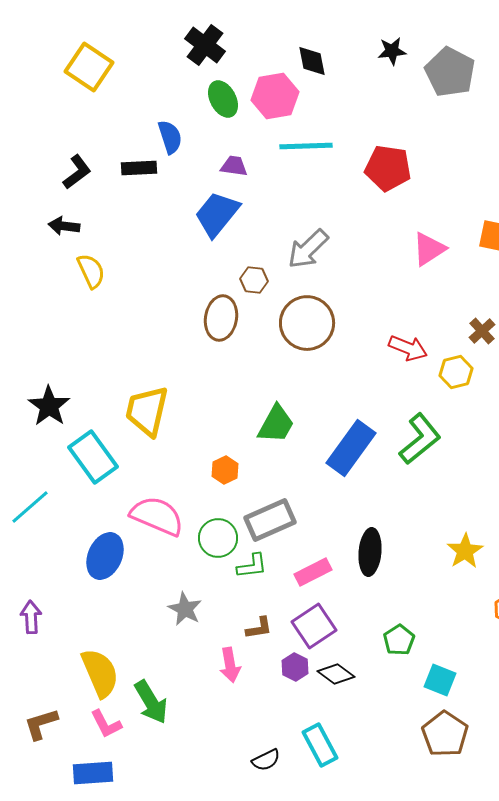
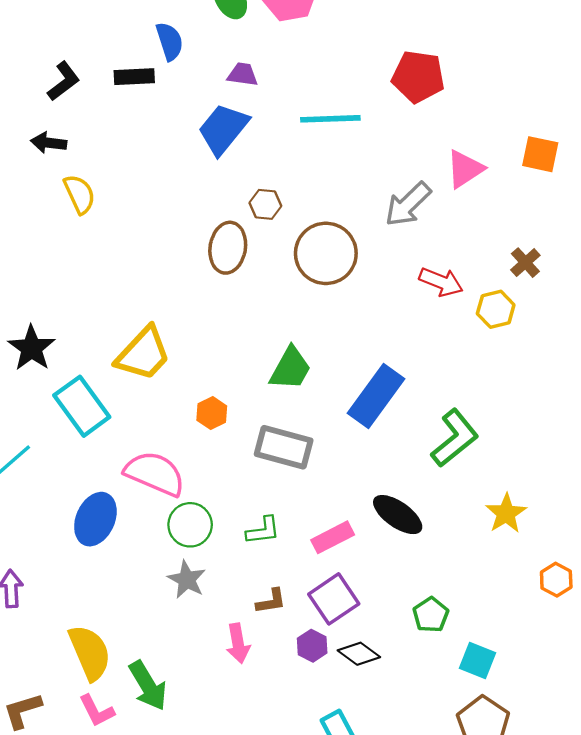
cyan line: (306, 146) -> (330, 119), moved
gray arrow: (308, 249) -> (408, 204), moved
yellow trapezoid: (147, 411) -> (143, 354), turned -150
green L-shape: (420, 439) -> (455, 438), moved
orange hexagon: (225, 470) -> (212, 413), moved
gray rectangle: (270, 520) -> (284, 447), moved, turned 39
green circle: (218, 538) -> (190, 525), moved
black ellipse: (370, 552) -> (398, 515), turned -60

